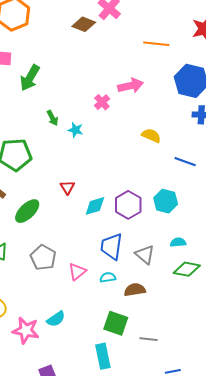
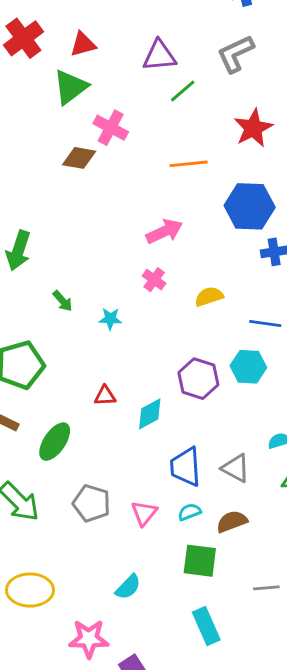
pink cross: (102, 102) -> (154, 280), moved
cyan star: (75, 130) -> (110, 319), moved
yellow semicircle: (151, 136) -> (209, 297), turned -30
red triangle: (67, 187) -> (105, 396), turned -49
cyan hexagon: (166, 201) -> (248, 367), moved
purple hexagon: (128, 205) -> (198, 379), moved
green square: (116, 323) -> (200, 561), moved
pink star: (26, 330) -> (89, 639), moved

